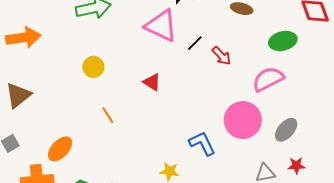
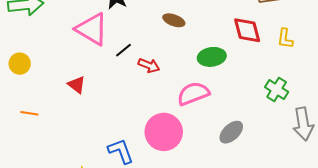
red arrow: (221, 56) -> (149, 65), turned -30
orange line: (108, 115) -> (29, 113), turned -54
gray ellipse: (286, 130) -> (231, 132), moved

